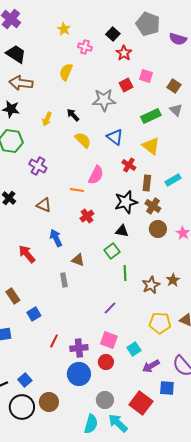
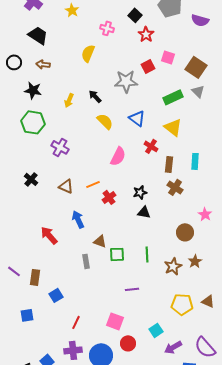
yellow star: (64, 29) -> (72, 10), moved
brown arrow: (21, 83) -> (43, 64), size x0.6
brown square: (174, 86) -> (196, 67), size x1.5
cyan rectangle: (173, 180) -> (195, 161), turned -56
orange line: (77, 190) -> (93, 184), moved, turned -32
black star: (126, 202) -> (140, 192), moved, size x0.6
brown circle: (158, 229) -> (185, 232), moved
green square: (112, 251) -> (117, 254), moved, turned 35
brown rectangle: (13, 296) -> (35, 277), turned 42
purple line: (110, 308) -> (132, 289), turned 40
pink square: (109, 340) -> (115, 321), moved
purple cross: (79, 348) -> (73, 350), moved

